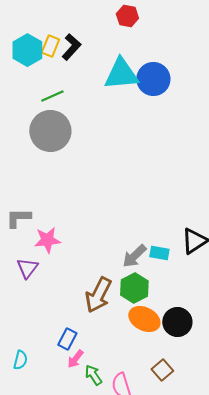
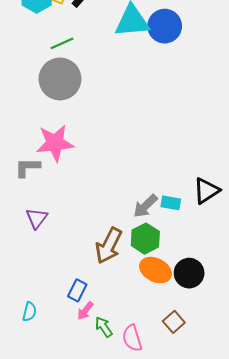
pink star: (47, 240) -> (55, 143), moved, size x1.4

